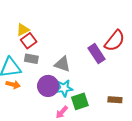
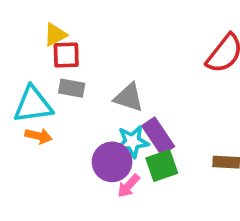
red square: (29, 41) -> (66, 55), turned 35
purple rectangle: (96, 54) -> (158, 136), moved
purple circle: (48, 86) -> (112, 162), moved

